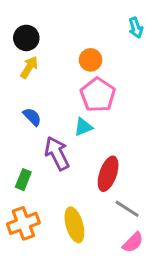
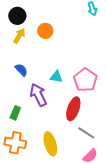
orange circle: (91, 60) -> (45, 31), moved
pink pentagon: (98, 95) -> (85, 80), moved
cyan triangle: (83, 127) -> (56, 77), turned 32
orange cross: (23, 223) -> (15, 143), turned 30

